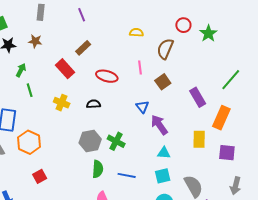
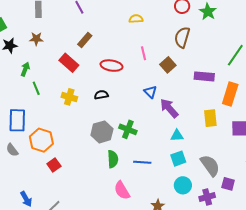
brown semicircle: (165, 49) -> (182, 37), moved
purple rectangle: (198, 97) -> (204, 76), turned -48
red square: (40, 176) -> (54, 165), moved

